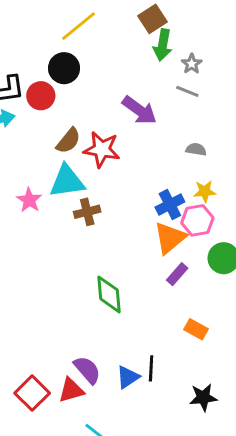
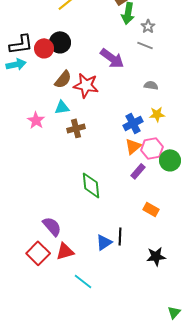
black circle: (64, 68) -> (60, 42), moved
cyan triangle: (67, 181) -> (62, 107), size x0.6
pink hexagon: (197, 220) -> (152, 148), moved
orange triangle: (170, 238) -> (133, 146), size x0.7
purple semicircle: (87, 370) -> (52, 226), moved

